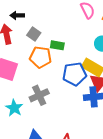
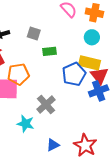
gray square: (34, 34) -> (34, 34), moved
orange pentagon: (41, 57) -> (18, 74), moved

